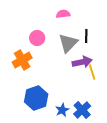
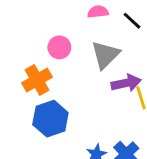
black line: (86, 36) -> (132, 21), moved, turned -48
blue hexagon: (36, 98) -> (50, 119), moved

